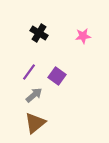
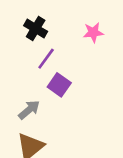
purple line: (29, 72) -> (46, 59), moved

